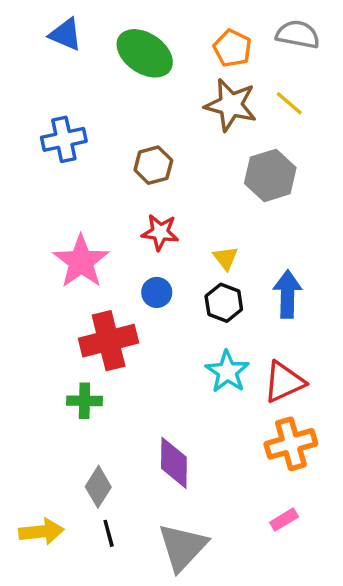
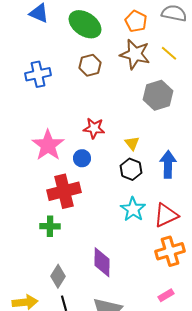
brown hexagon: (153, 165) -> (90, 65), moved
blue circle: (157, 292) -> (82, 158), moved

